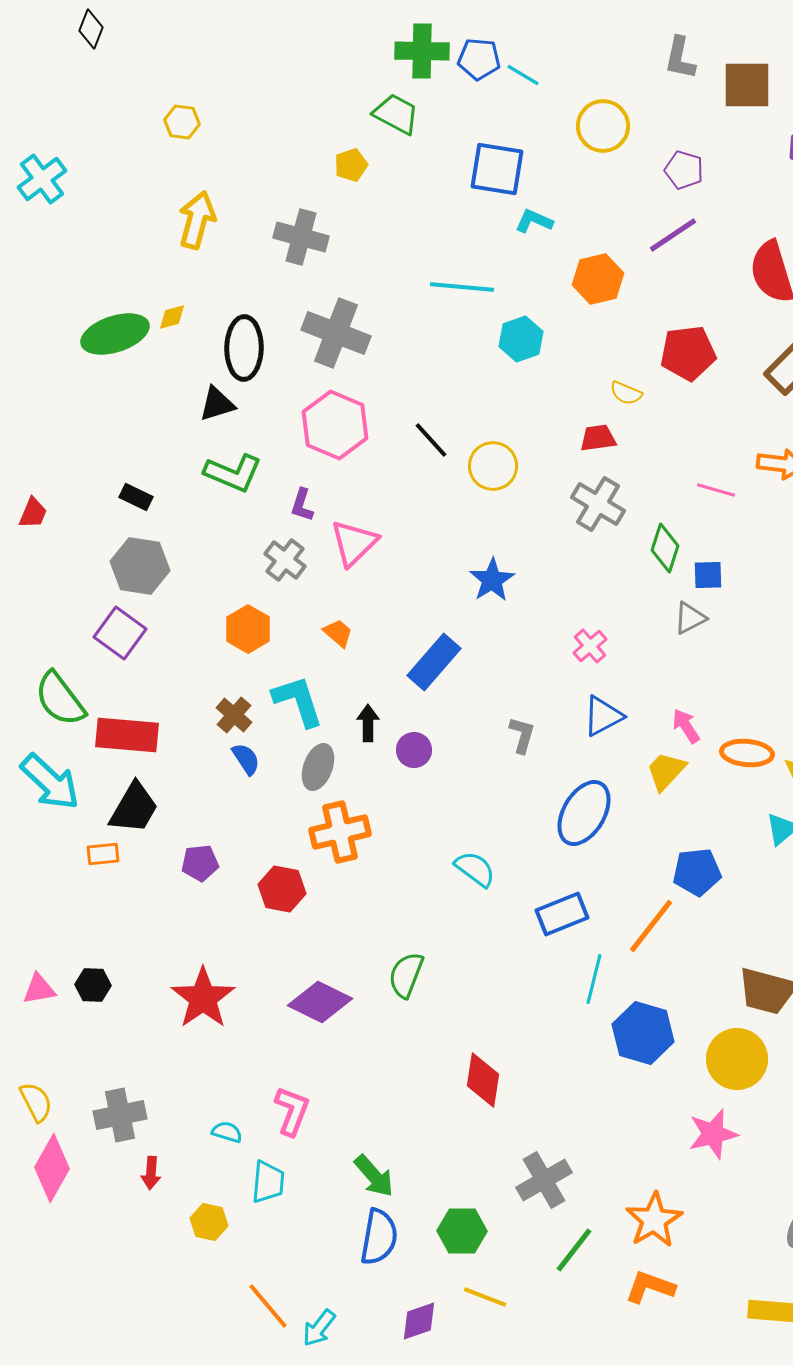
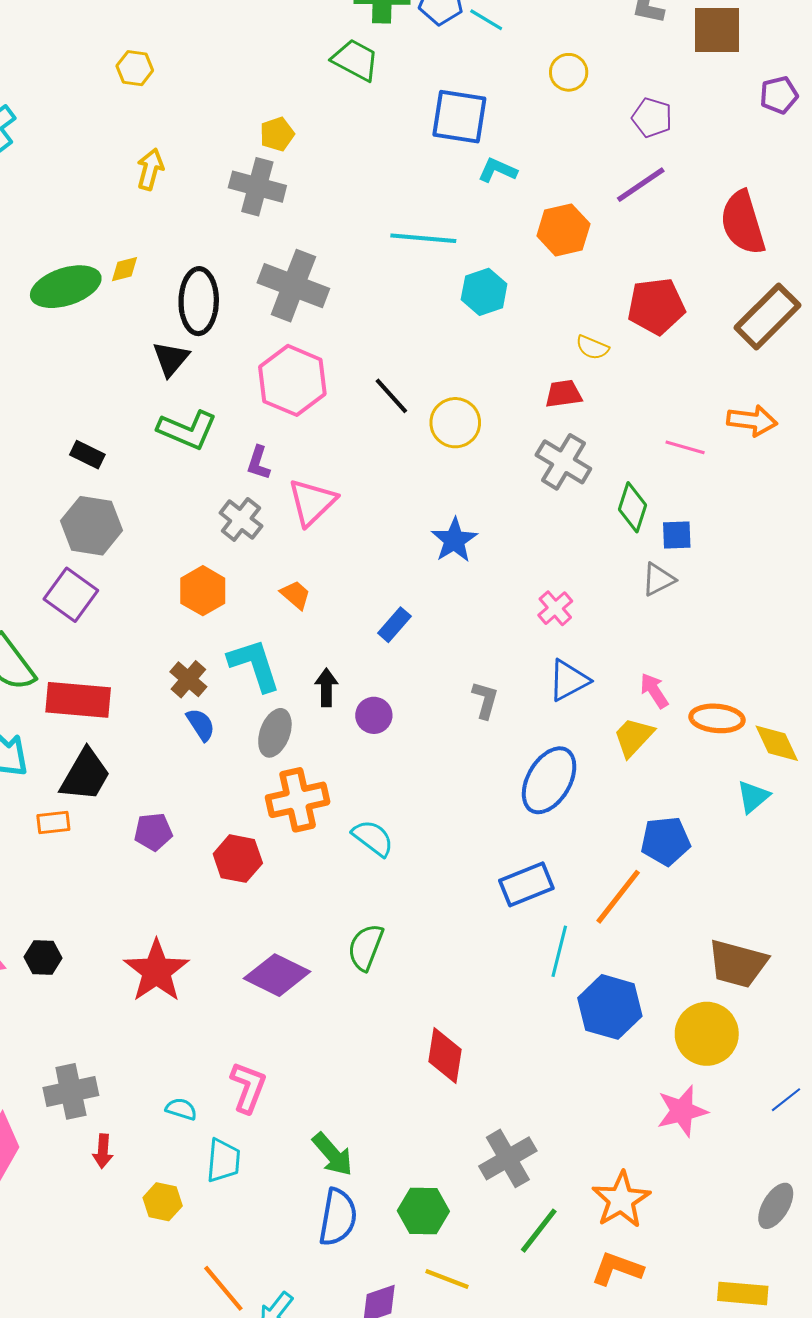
yellow circle: (603, 126) -> (569, 72), size x0.7
yellow pentagon: (351, 165) -> (277, 134), moved
yellow arrow: (197, 220) -> (150, 169), size x0.7
black triangle: (217, 404) -> (171, 359), turned -33
blue rectangle: (434, 662) -> (394, 625), size x0.6
cyan semicircle: (475, 869) -> (373, 838), moved

